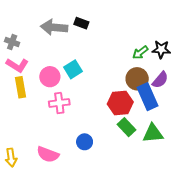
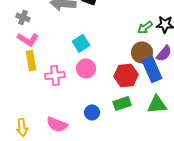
pink circle: (50, 77) -> (86, 68), moved
pink cross: (59, 103) -> (55, 75), moved
green rectangle: (127, 127) -> (122, 103), moved, turned -66

